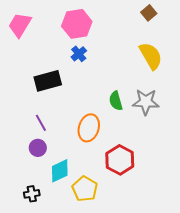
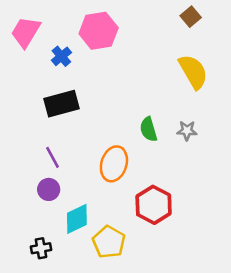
blue cross: (79, 54) -> (61, 56), moved
gray star: (146, 102) -> (187, 131), size x0.6

